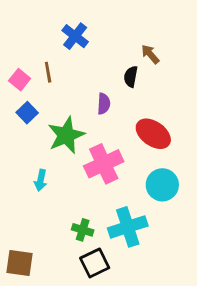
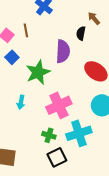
purple semicircle: (104, 104) -> (63, 51), size x1.6
pink cross: (104, 164) -> (59, 105), moved

